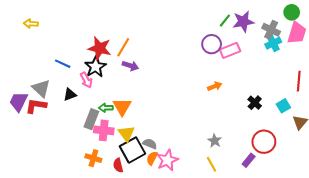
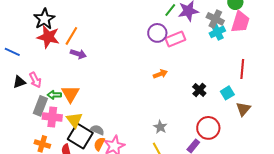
black star: (96, 67) -> (44, 19), moved
pink arrow: (86, 80) -> (35, 80), moved
black square: (132, 150) -> (80, 136), turned -30

